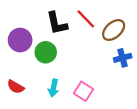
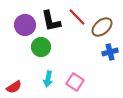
purple circle: (20, 40) -> (25, 25), moved
red semicircle: (16, 87) -> (14, 87), moved, turned -63

